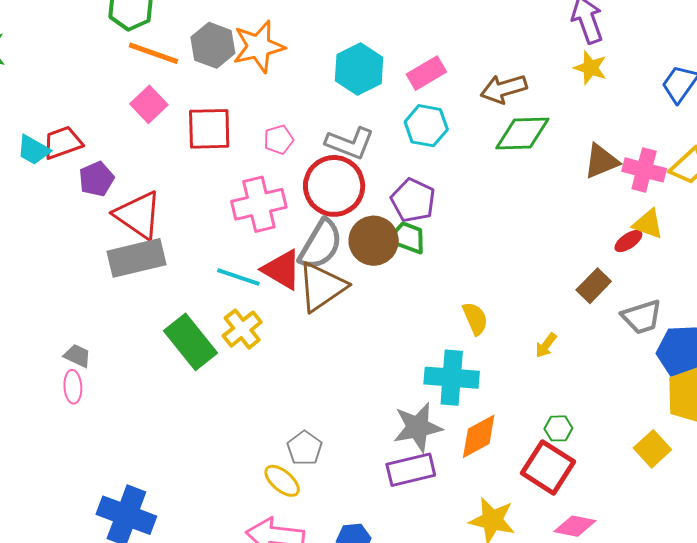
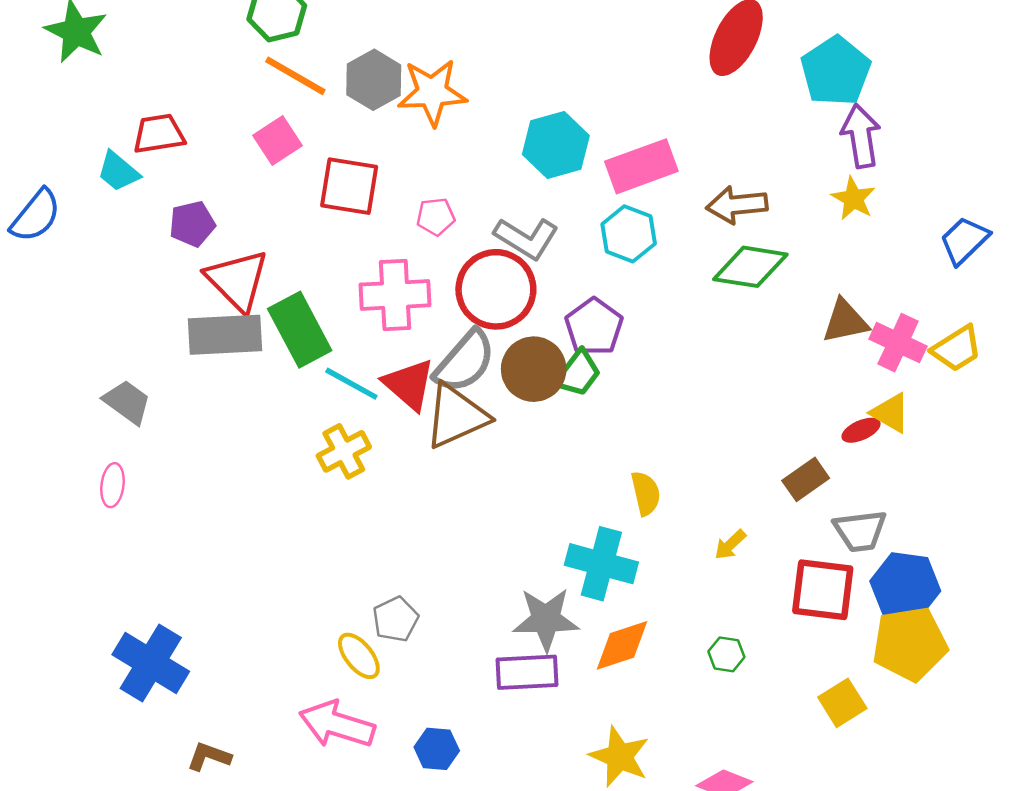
pink rectangle: (426, 73) -> (641, 166), size x1.4
red trapezoid: (63, 143) -> (159, 134), moved
green trapezoid: (407, 238) -> (578, 373), turned 96
green rectangle: (191, 342) -> (300, 330), moved
gray trapezoid: (77, 356) -> (127, 402), moved, size x1.4
red square: (548, 467) -> (823, 590), moved, turned -36

